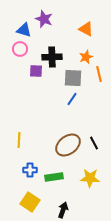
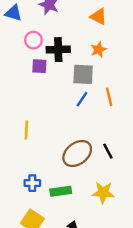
blue triangle: (24, 30) -> (13, 13), moved
pink circle: (20, 49) -> (33, 40), moved
orange line: (99, 74) -> (109, 97), moved
yellow line: (19, 140) -> (26, 130), moved

